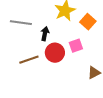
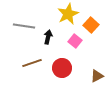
pink square: (76, 46) -> (75, 41), moved, turned -32
red circle: (55, 53) -> (62, 68), moved

